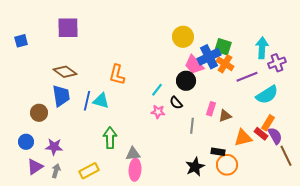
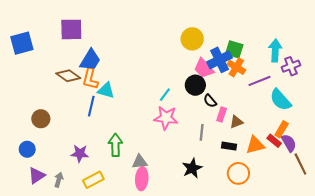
blue square: (21, 41) -> (22, 43), size x1.6
orange L-shape: (117, 75) -> (90, 79), moved
cyan semicircle: (267, 95) -> (280, 100), turned 80
blue trapezoid: (61, 96) -> (90, 60), moved, turned 40
cyan triangle: (101, 101) -> (106, 90), moved
black semicircle: (176, 103) -> (210, 101), moved
pink star: (158, 112) -> (166, 118), size x1.6
purple star: (54, 147) -> (80, 153), moved
black rectangle: (218, 152) -> (229, 146), moved
black star: (195, 167) -> (192, 168), moved

